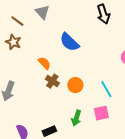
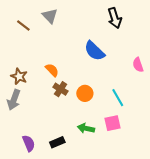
brown star: (13, 42) -> (19, 76), moved
blue semicircle: (69, 42) -> (94, 51), moved
green arrow: (76, 118) -> (86, 128), turned 84

